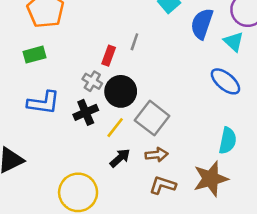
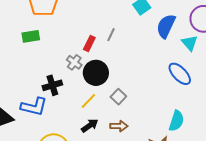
blue L-shape: (43, 103) -> (34, 107), moved
black cross: (86, 112) -> (52, 85), moved
gray square: (152, 118) -> (118, 97), size x0.6

